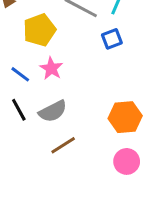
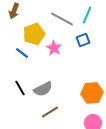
pink star: (51, 68) -> (54, 48), moved
blue line: (20, 74) -> (22, 53), moved

